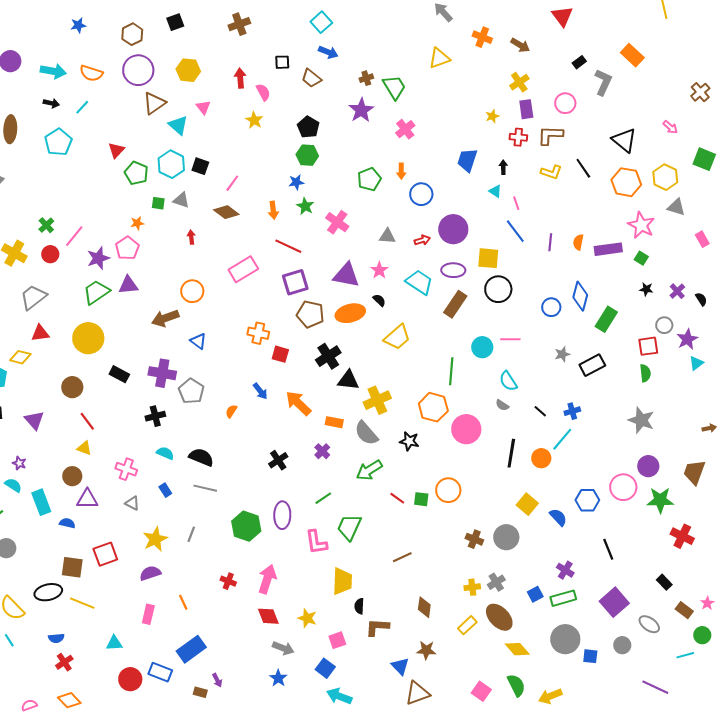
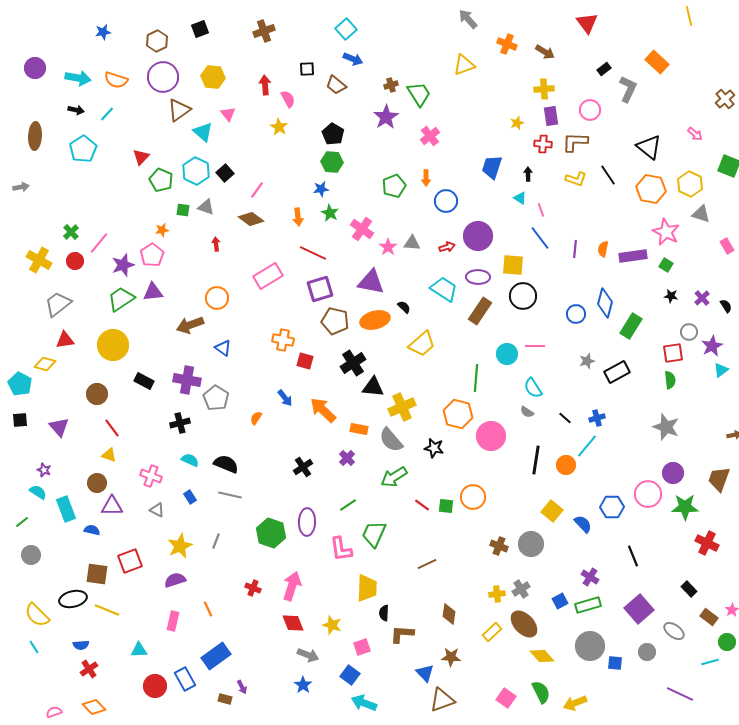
yellow cross: (519, 82) -> (544, 89), turned 30
black square: (200, 166) -> (225, 173), turned 30
pink star: (379, 270) -> (388, 247), moved
blue rectangle: (160, 672) -> (185, 679), turned 40

